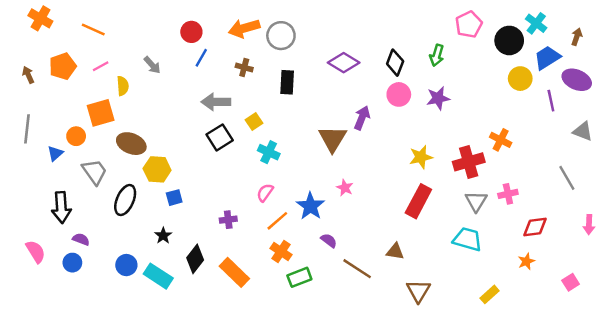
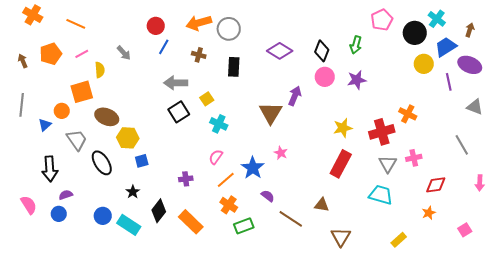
black ellipse: (125, 200) -> (102, 163), turned -55
purple semicircle: (81, 239) -> (66, 195), turned -40

